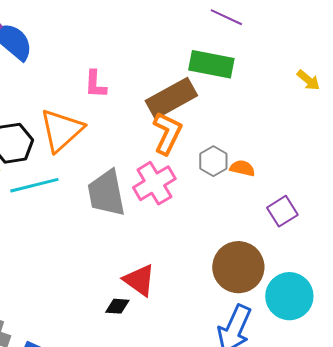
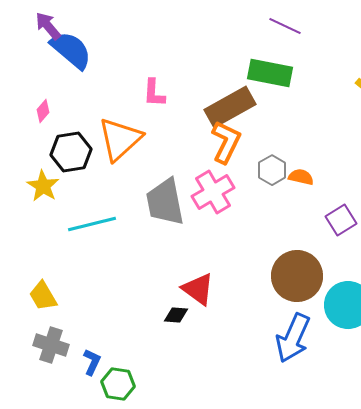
cyan line: (34, 185) -> (92, 224), moved

